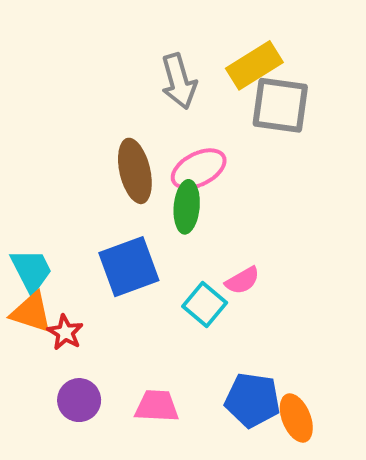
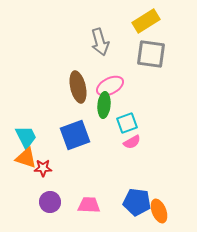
yellow rectangle: (254, 65) -> (146, 21), moved
cyan square: (205, 304) -> (127, 123), moved, turned 30
red star: (65, 332) -> (43, 168), turned -30

